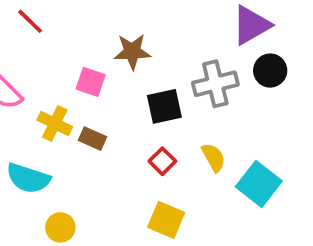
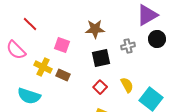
red line: (30, 21) -> (30, 24), moved
brown star: (132, 52) -> (95, 29), moved
gray cross: (215, 84) -> (128, 46), size x0.6

